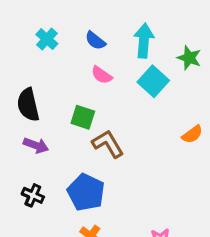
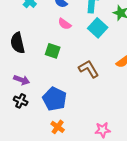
brown L-shape: (108, 144) -> (89, 69), moved
purple arrow: (36, 145) -> (22, 80), moved

